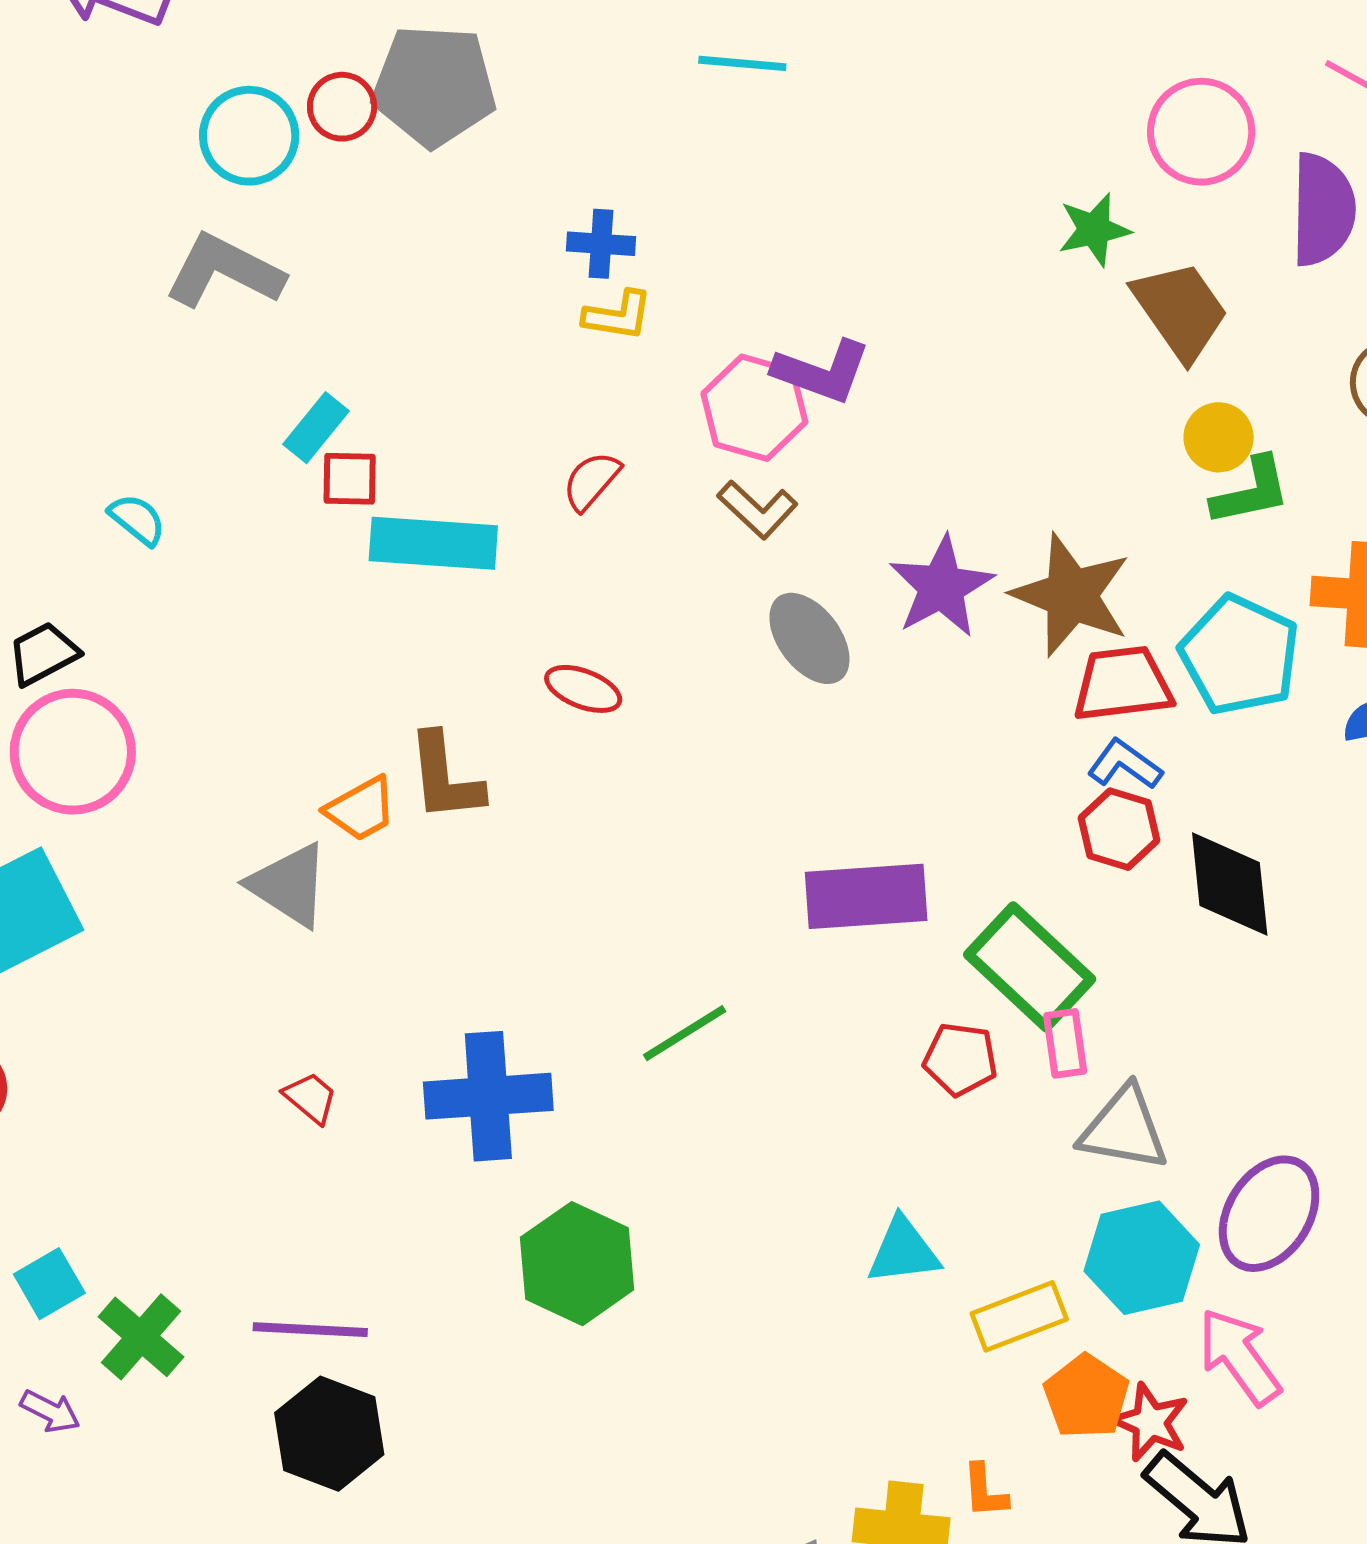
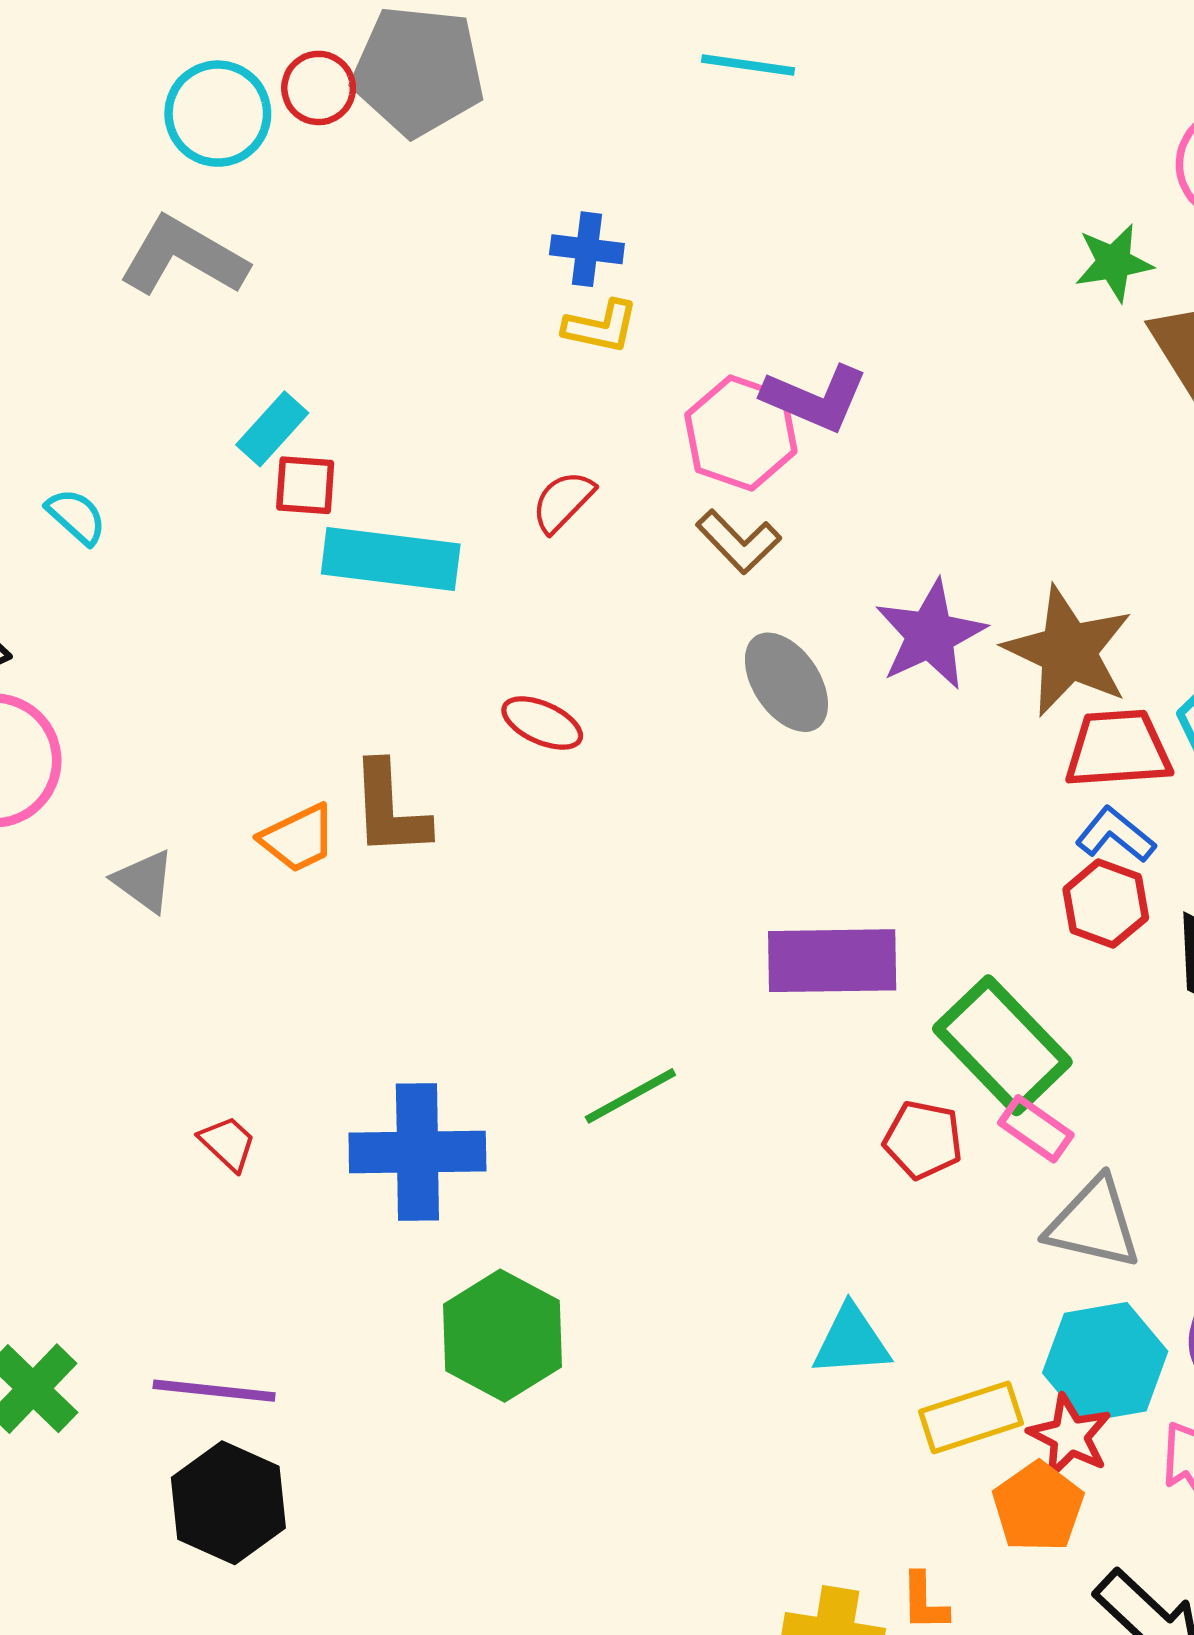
gray triangle: (289, 885) -> (144, 881), moved, size x0.7
pink rectangle: (1065, 1043) -> (1036, 1129), turned -50
red star: (1150, 1422) -> (1070, 1436), moved

